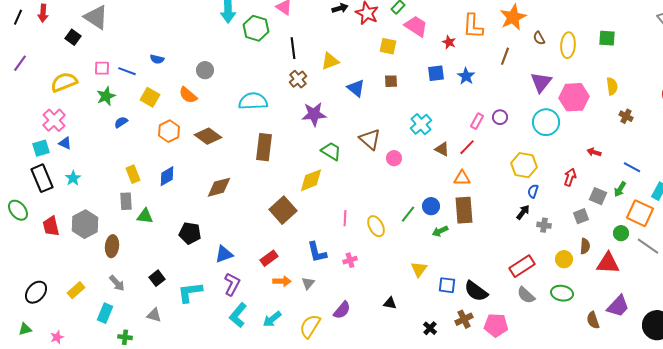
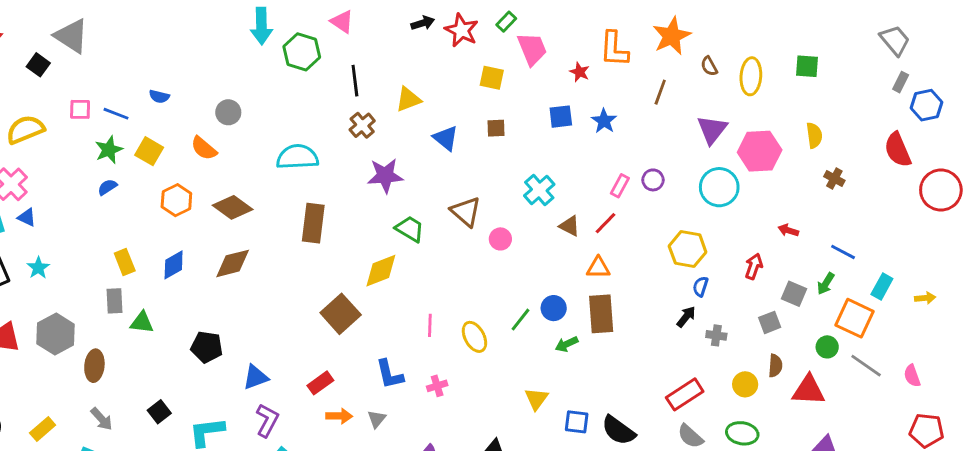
pink trapezoid: (416, 26) -> (532, 49), turned 35
green star: (106, 96) -> (109, 150), moved
brown diamond: (219, 187) -> (233, 263), moved

